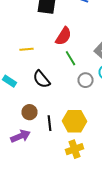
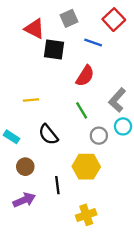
red semicircle: (64, 36) -> (85, 76), moved
brown circle: (30, 112) -> (25, 167), moved
yellow hexagon: (74, 121) -> (86, 167), moved

